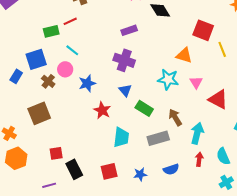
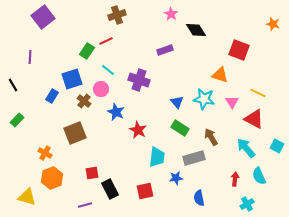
green rectangle: (51, 31) -> (87, 51), turned -42
yellow line: (222, 49) -> (258, 93), moved, turned -42
purple cross: (124, 60) -> (139, 80), moved
blue star: (87, 83) -> (116, 112), moved, turned -30
blue triangle: (125, 90) -> (177, 102), moved
cyan arrow: (197, 133) -> (246, 148), moved, turned -55
blue semicircle: (171, 169) -> (199, 198), moved, turned 98
blue star: (140, 174) -> (176, 178), moved
cyan cross: (226, 182) -> (247, 204), moved

